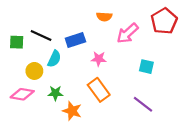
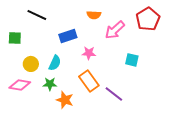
black line: (41, 35) -> (37, 15), moved
cyan semicircle: (54, 59) -> (55, 63), moved
purple line: (143, 104) -> (114, 94), moved

